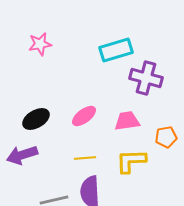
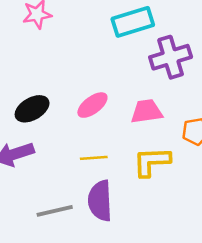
purple cross: (146, 78) -> (171, 57), turned -32

